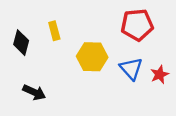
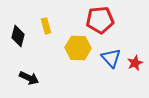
red pentagon: (137, 25) -> (100, 20), moved

